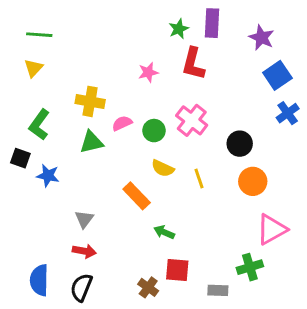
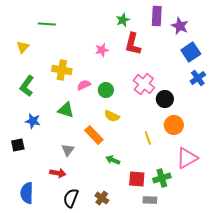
purple rectangle: (212, 23) -> (157, 16), moved
green line: (39, 35) -> (47, 24), moved
pink cross: (192, 120) -> (144, 84), moved
green triangle: (92, 142) -> (66, 110), moved, turned 30
black square: (20, 158) -> (18, 145), moved, turned -32
yellow line: (199, 178) -> (148, 138), moved
gray triangle: (84, 219) -> (68, 150), moved
green cross: (250, 267) -> (162, 178), moved
red square: (177, 270) -> (137, 179), moved
black semicircle: (81, 287) -> (71, 198), moved

